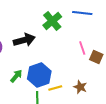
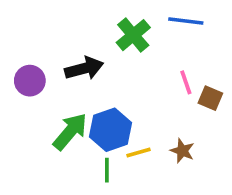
green arrow: (16, 76) -> (70, 131), size x1.6

